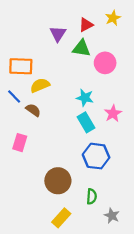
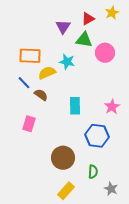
cyan star: (85, 98) -> (67, 62), moved
pink star: (113, 113) -> (112, 107), moved
cyan rectangle: (86, 122) -> (75, 106), moved, turned 30

